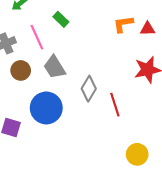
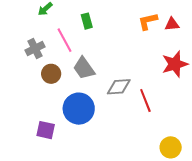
green rectangle: (61, 19) -> (87, 21), turned 35
gray diamond: (89, 89) -> (119, 87), turned 60

